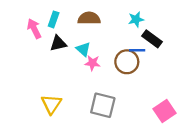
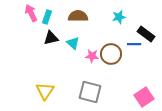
pink arrow: (34, 29) -> (31, 13), moved
black rectangle: (152, 39) -> (146, 34), moved
blue line: (137, 50) -> (134, 44), moved
pink star: (92, 63) -> (92, 56), moved

